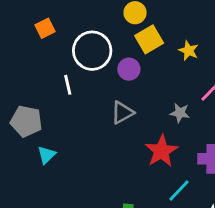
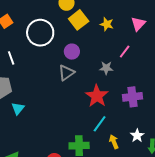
purple circle: (129, 69) -> (72, 52), moved
white line: (68, 85) -> (11, 58), moved
cyan line: (179, 191) -> (100, 124), moved

